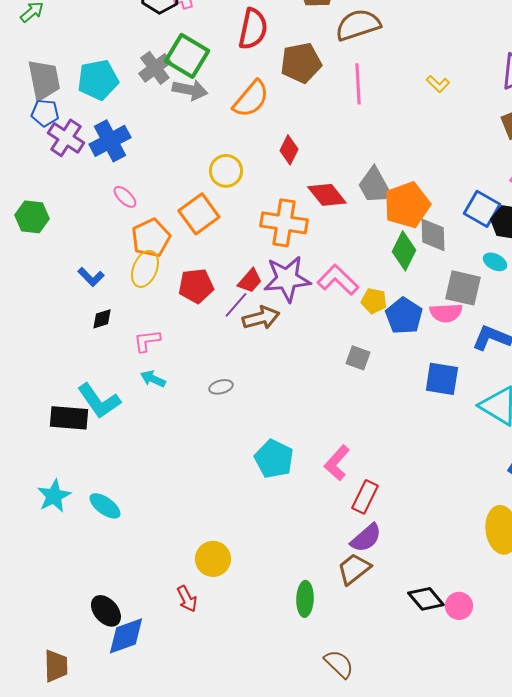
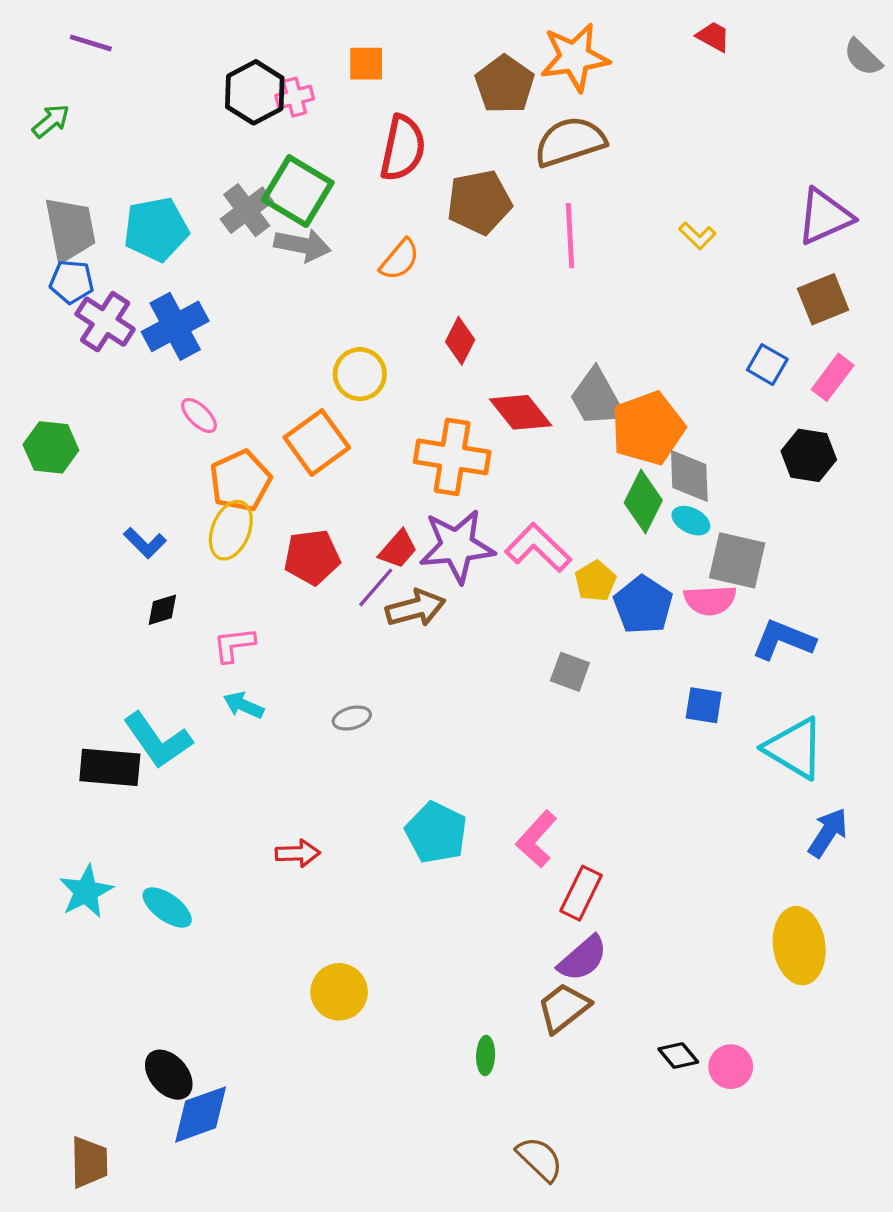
orange semicircle: (251, 99) -> (400, 260), size x0.7
blue square: (482, 209) -> (767, 365), moved, size x0.7
cyan ellipse: (495, 262) -> (691, 521), moved
yellow pentagon: (374, 301) -> (595, 581), turned 30
blue square: (442, 379) -> (704, 705), size x0.7
red arrow: (187, 599) -> (298, 853), moved, turned -64
green ellipse: (305, 599) -> (486, 1056), size x0.7
black diamond: (426, 599) -> (678, 1056), size x0.7

